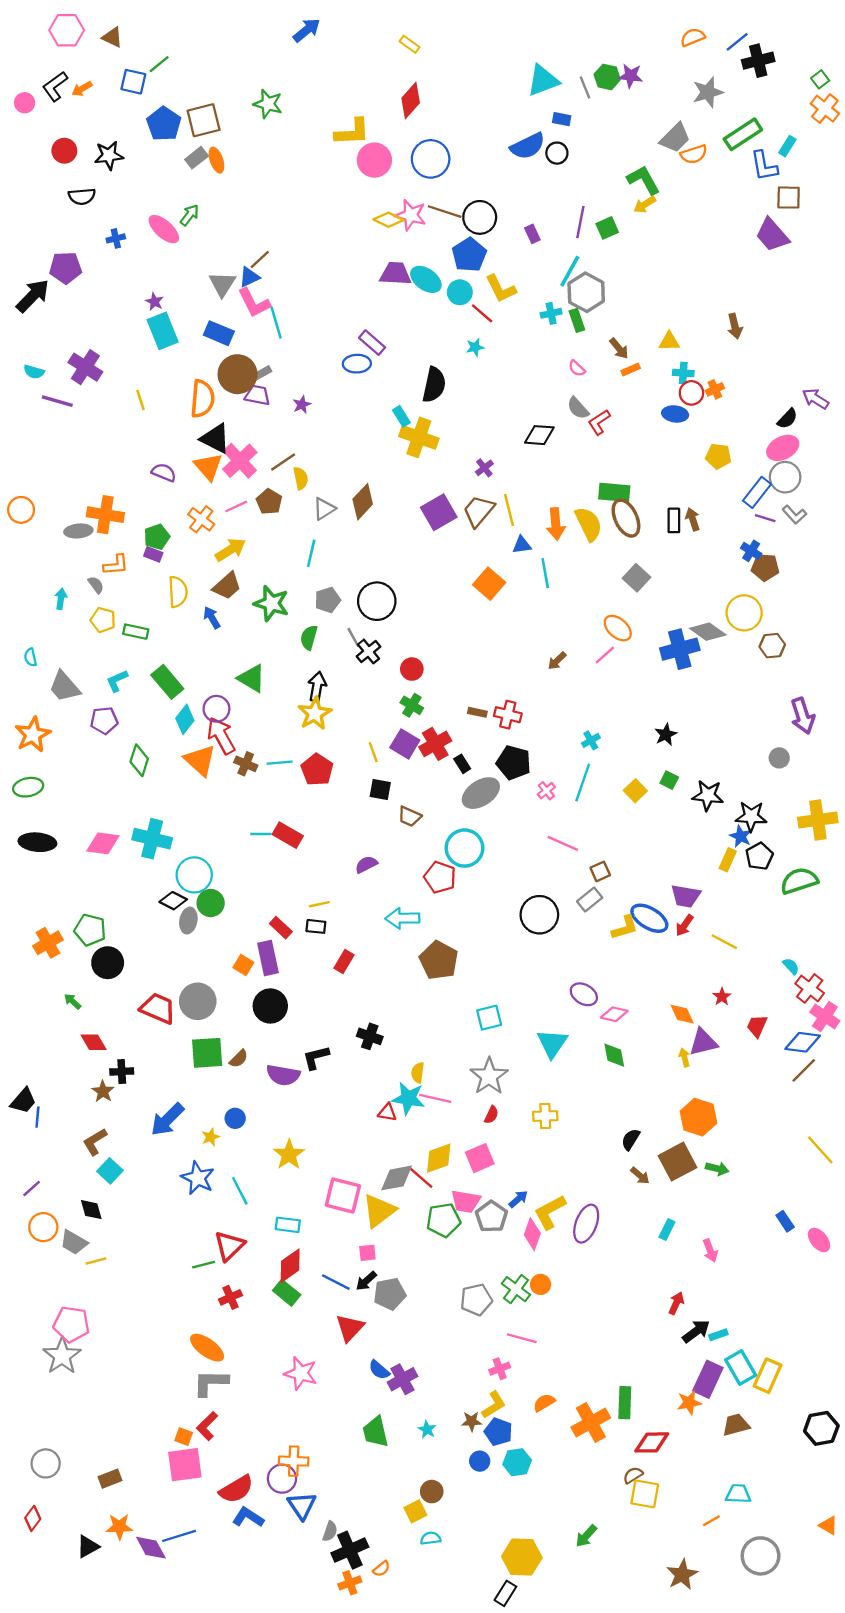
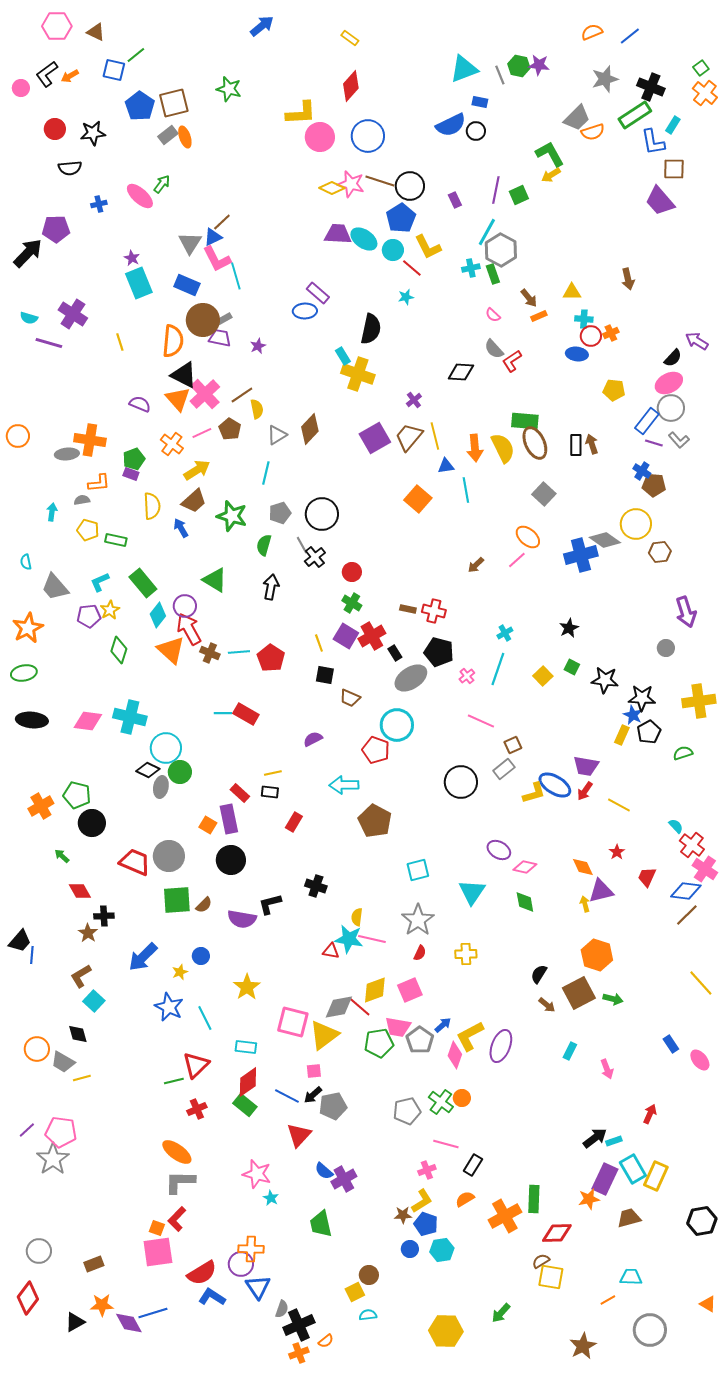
black cross: (758, 61) -> (651, 87), moved, turned 36
gray semicircle: (96, 585) -> (82, 500), turned -63
yellow star: (315, 713) -> (110, 610), moved, size x0.7
green semicircle: (799, 881) -> (683, 753), size x0.6
purple line: (32, 1189) -> (27, 1130), moved
red arrow: (676, 1303) -> (650, 1114), moved
cyan star: (427, 1430) -> (271, 1198), moved
red diamond: (33, 1518) -> (28, 1298), size x1.5
black rectangle: (505, 1593) -> (473, 1165), moved

